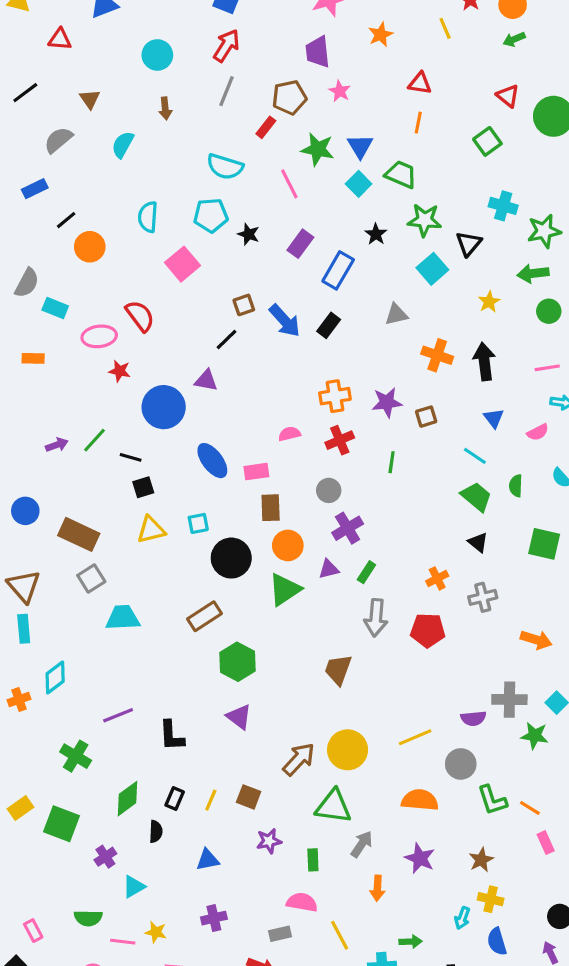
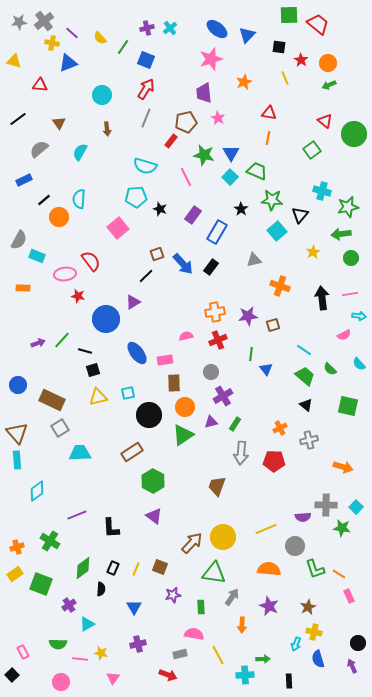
cyan semicircle: (148, 217) -> (79, 199), moved
black arrow: (484, 362) -> (322, 298), moved
purple triangle: (206, 380) -> (133, 302), turned -42
blue triangle: (494, 418) -> (266, 369), moved
green semicircle: (516, 486) -> (330, 369), turned -48
orange cross: (19, 700) -> (17, 547), moved
blue triangle: (208, 860) -> (134, 607), turned -49

